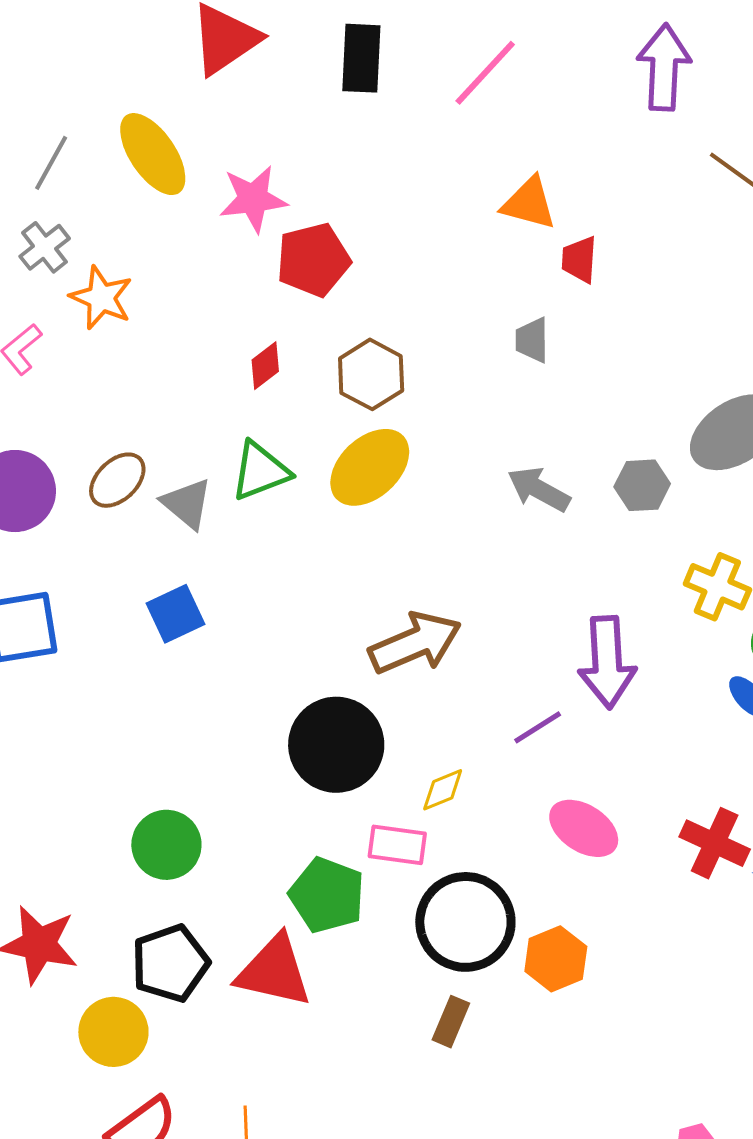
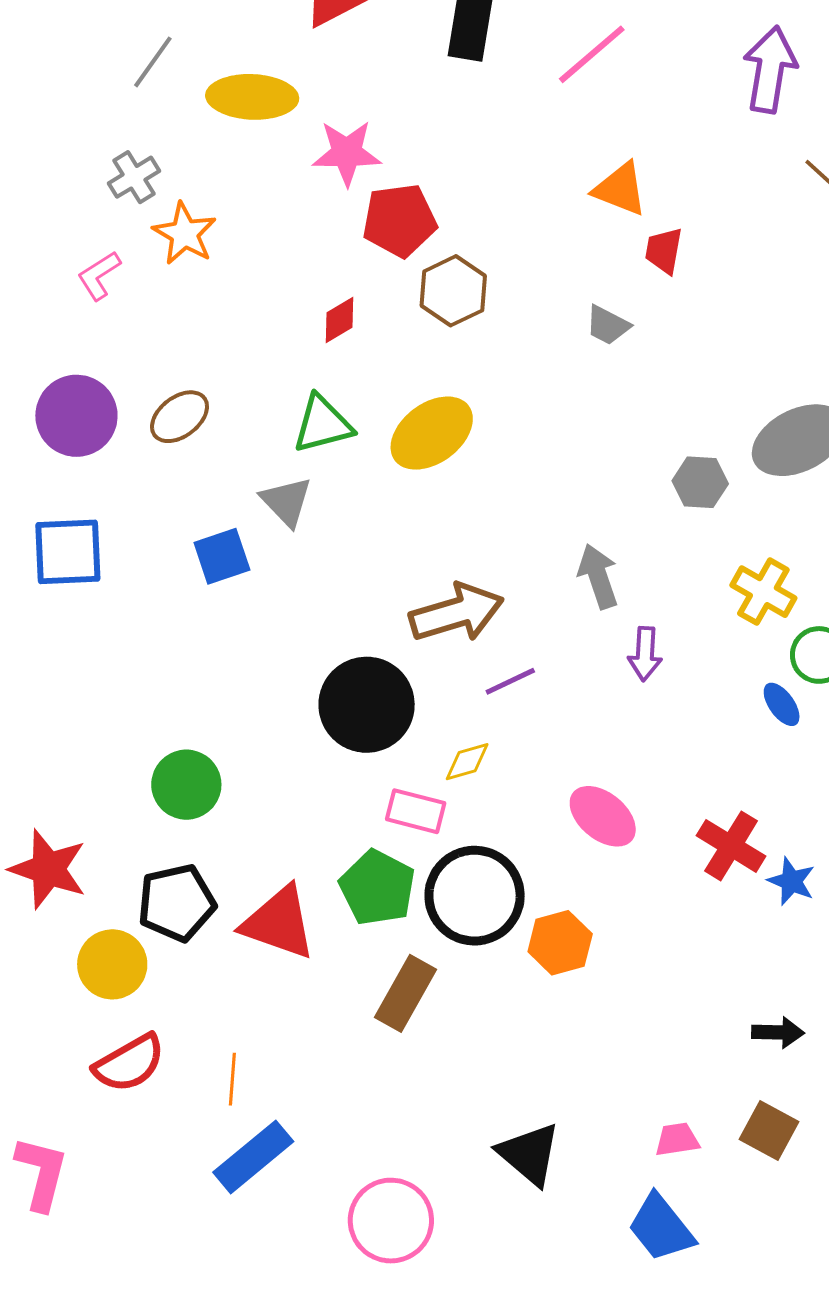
yellow ellipse: (153, 154) -> (252, 97), turned -60
gray line: (51, 163) -> (153, 62), moved
gray trapezoid: (532, 340) -> (608, 325), turned -69
brown hexagon: (371, 374) -> (453, 291), moved
gray arrow: (539, 489) -> (598, 576), moved, turned 36
gray triangle: (187, 504) -> (286, 502), moved
purple arrow: (607, 662) -> (645, 654), size x0.6
purple line: (538, 727) -> (510, 681), moved
green pentagon: (327, 895) -> (377, 888), moved
brown rectangle: (451, 1022) -> (406, 993), moved, size x1.5

